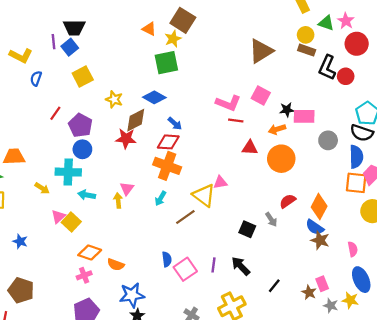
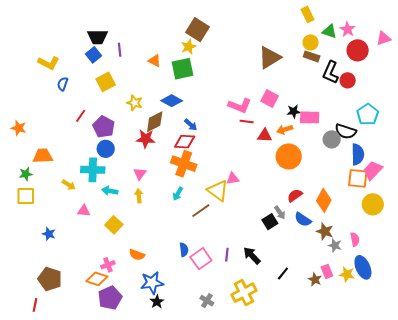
orange triangle: (149, 29) -> (155, 61), moved
purple line: (53, 42) -> (120, 50), moved
black semicircle: (362, 133) -> (346, 131), moved
red triangle: (250, 148) -> (265, 136), moved
pink triangle: (127, 189) -> (140, 174), moved
pink triangle: (58, 217) -> (84, 211), turned 48
yellow square: (71, 222) -> (114, 225), moved
blue semicircle: (315, 227) -> (303, 219), moved
black square: (247, 229) -> (270, 222), moved, turned 35
orange diamond: (90, 253) -> (97, 279), moved
yellow star: (350, 300) -> (347, 274), moved
gray star: (331, 306) -> (335, 245), moved

